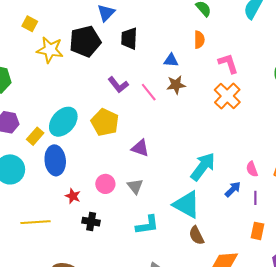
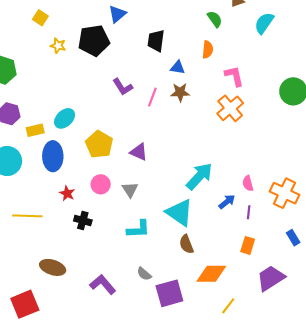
black trapezoid: (129, 38) -> (156, 41), moved
yellow star: (50, 50) -> (58, 46), size x0.6
pink line: (149, 92) -> (152, 97), turned 54
cyan ellipse: (63, 122) -> (65, 118), size x0.7
yellow pentagon: (105, 122) -> (99, 144), moved
yellow rectangle: (35, 136) -> (35, 130), turned 30

